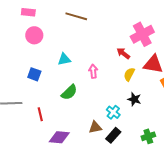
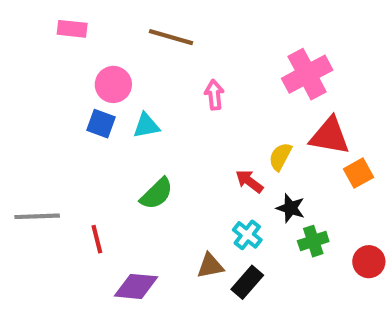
pink circle: (34, 35) -> (113, 84), moved
red arrow: (123, 53) -> (249, 181), moved
pink arrow: (93, 71) -> (214, 95), moved
blue square: (34, 74) -> (101, 124), moved
green cross: (148, 136) -> (313, 241), moved

